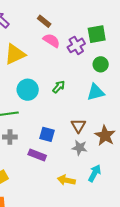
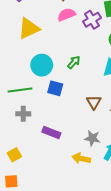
pink semicircle: (51, 41) -> (66, 15), turned -54
blue square: (47, 134) -> (55, 88), moved
gray star: (80, 148) -> (92, 138), moved

